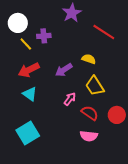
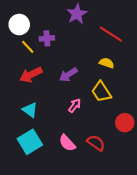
yellow semicircle: (89, 59) -> (107, 63), moved
cyan triangle: (30, 94) -> (30, 110), moved
red semicircle: (90, 113) -> (96, 143), moved
pink semicircle: (89, 136) -> (67, 143), moved, turned 42

